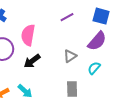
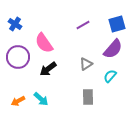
blue square: (101, 16) -> (117, 24), turned -30
pink semicircle: (28, 35) -> (44, 43), turned -45

